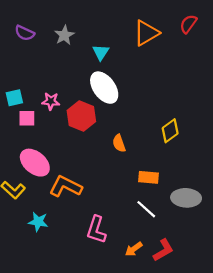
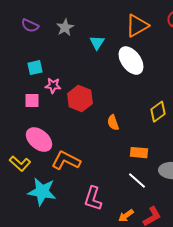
white ellipse: (104, 88) -> (131, 61), moved
cyan square: (14, 98) -> (35, 68), moved
cyan star: (38, 222) -> (42, 192), size x1.6

